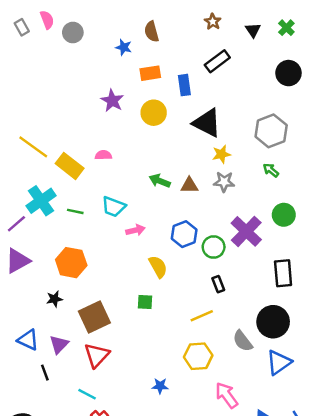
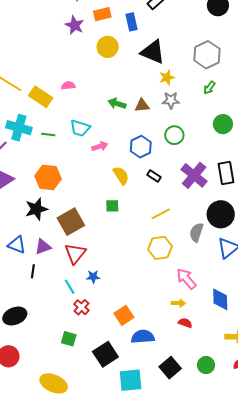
purple star: (112, 101) -> (75, 25), moved
green arrow: (271, 170) -> (209, 88), turned -88
cyan cross: (41, 201) -> (19, 128), turned -35
purple cross: (246, 231) -> (194, 175), moved
green circle: (214, 247) -> (174, 135), moved
black rectangle: (218, 284) -> (154, 176), moved, turned -32
black star: (54, 299) -> (36, 209), size x1.6
gray semicircle: (243, 341) -> (196, 232), turned 60
purple triangle: (59, 344) -> (43, 247), turned 30
black line: (45, 373) -> (33, 271), turned 32
blue star: (160, 386) -> (93, 277), moved
cyan line: (87, 394) -> (70, 287), turned 35

